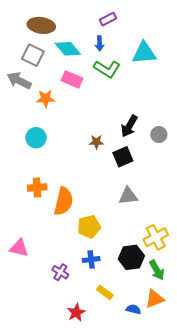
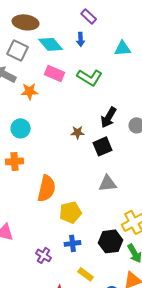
purple rectangle: (108, 19) -> (89, 16), turned 70
cyan triangle: (144, 53) -> (123, 48), size x0.7
green L-shape: (107, 69) -> (90, 77), moved
orange cross: (37, 187) -> (15, 161), moved

